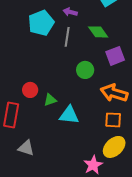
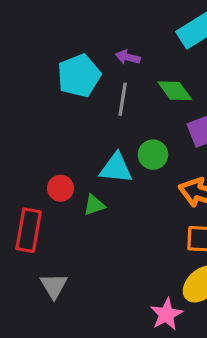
cyan triangle: (69, 115) -> (116, 168), moved
gray triangle: (26, 148) -> (54, 286), turned 42

